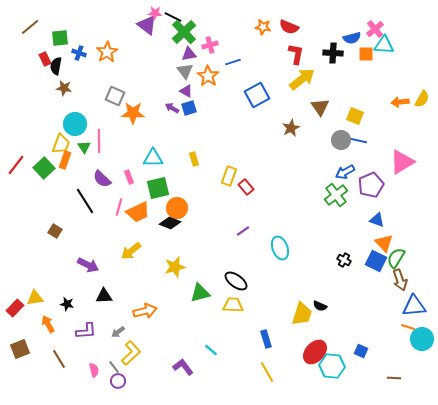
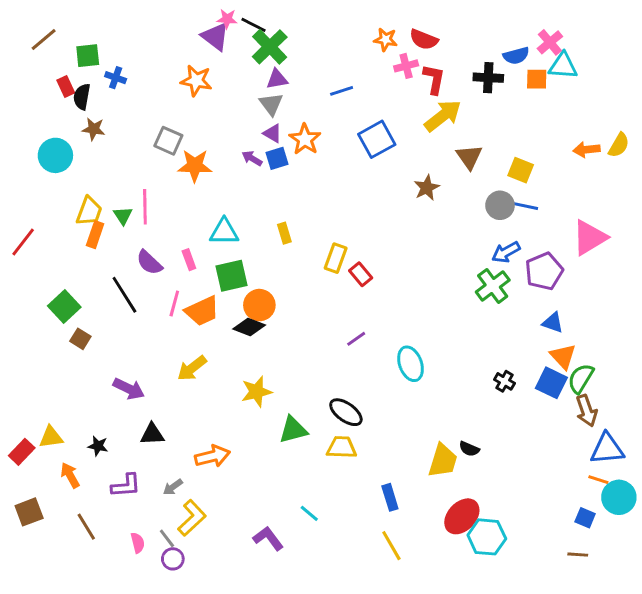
pink cross: (210, 45) -> (406, 66), moved
orange star: (107, 52) -> (196, 81), moved, turned -30
orange star: (208, 76) -> (305, 139), moved
cyan circle: (75, 124) -> (55, 155), moved
green square: (44, 168) -> (64, 307), moved
blue square: (361, 351) -> (585, 518), moved

